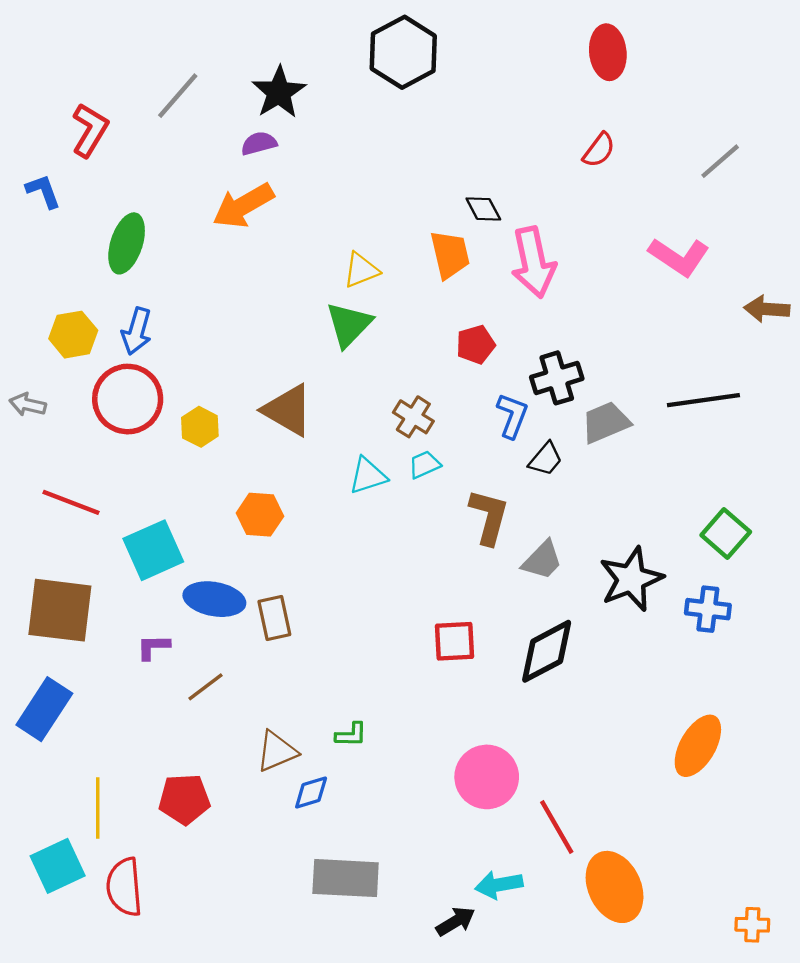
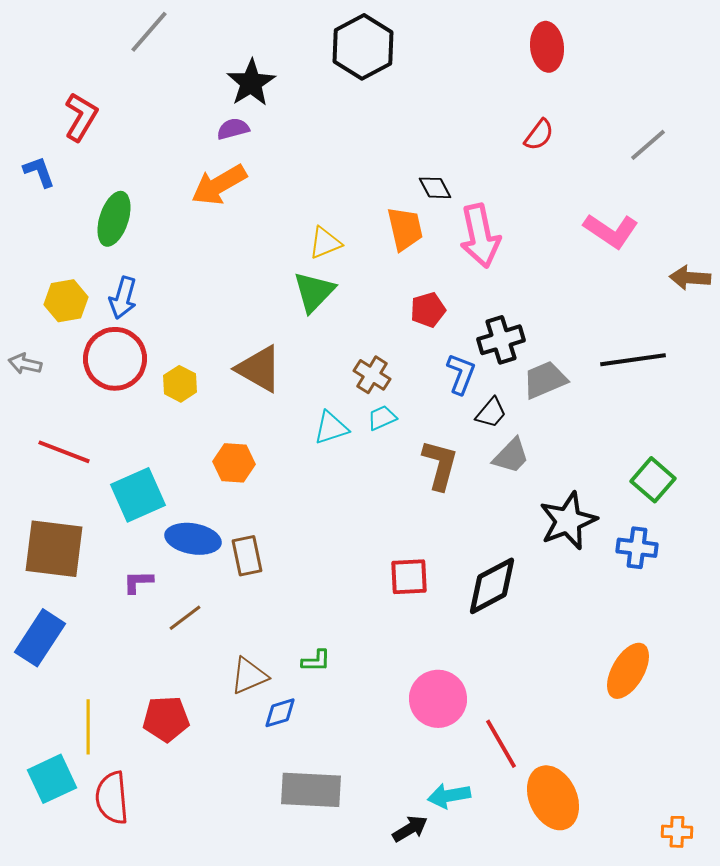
gray line: (178, 96) -> (149, 32), moved
gray trapezoid: (542, 560) -> (511, 456), moved

